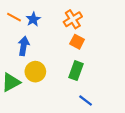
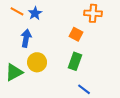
orange cross: (73, 19) -> (93, 13), moved, turned 36

